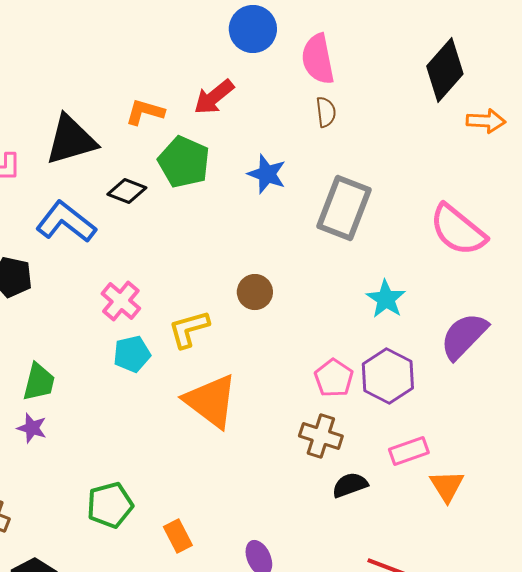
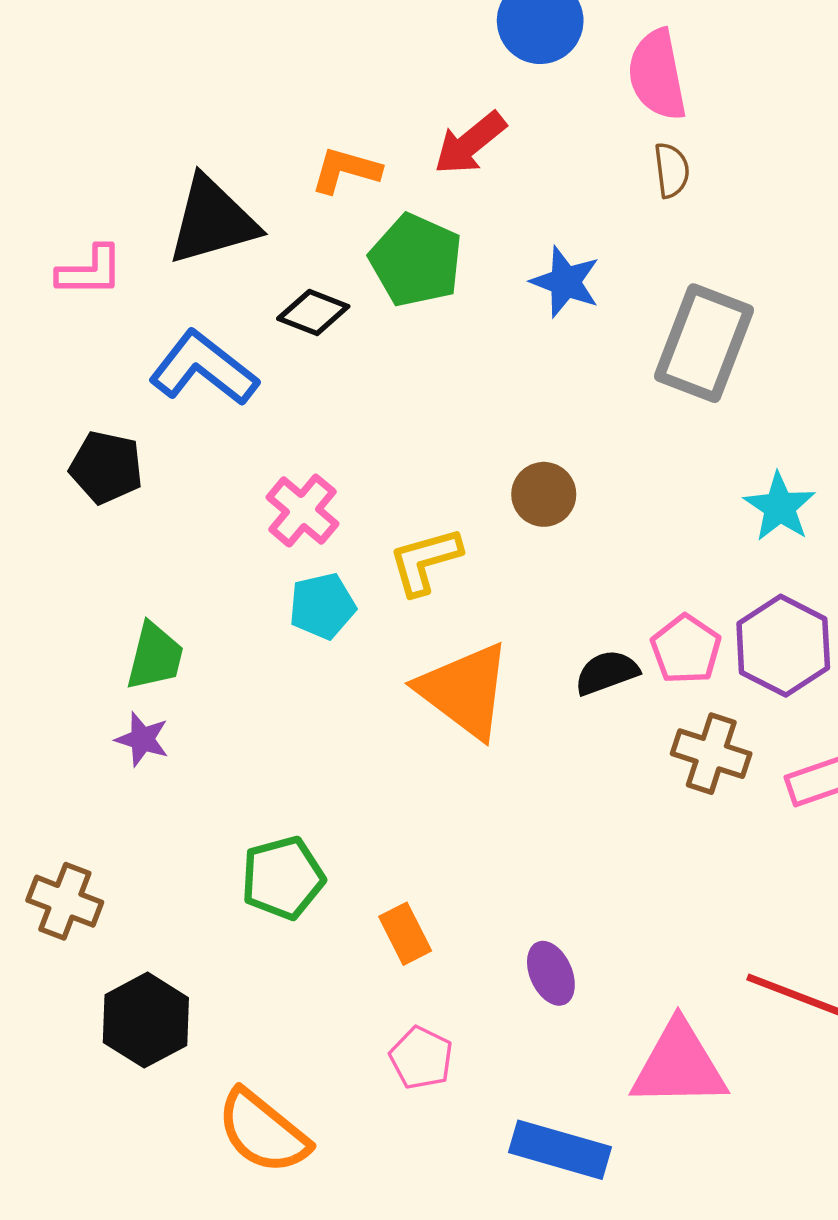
brown cross: (321, 436) -> (711, 754), moved
black semicircle: (350, 485) -> (607, 673), moved

